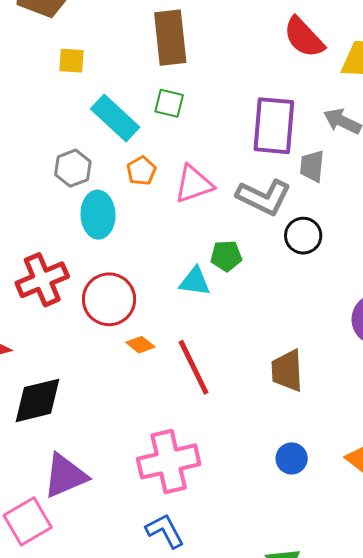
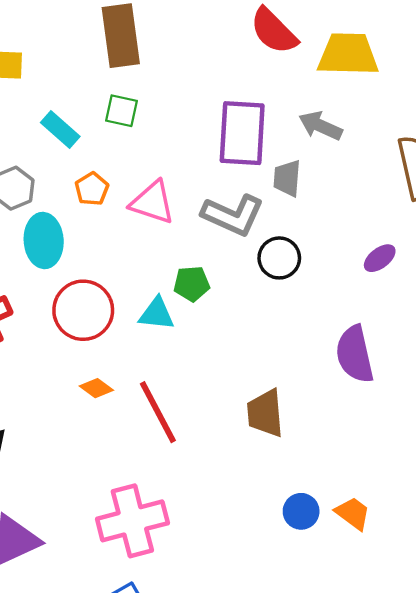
cyan rectangle: (115, 118) -> (60, 129), size x0.7
pink triangle: (194, 184) -> (152, 202), turned 39
red circle: (109, 299) -> (83, 310), moved
blue circle: (292, 458) -> (301, 511), moved

